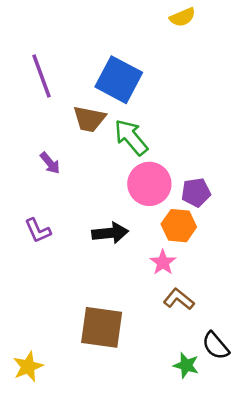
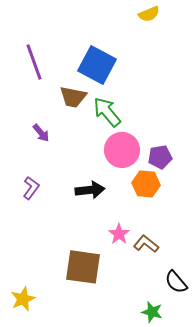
purple L-shape: (38, 230) -> (31, 188), turned -120
pink star: (163, 262) -> (119, 234), moved
green star: (186, 365) -> (152, 312), moved

